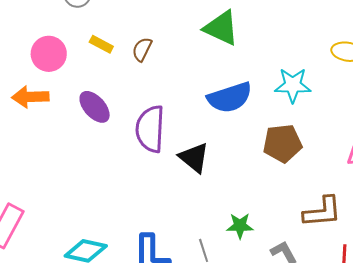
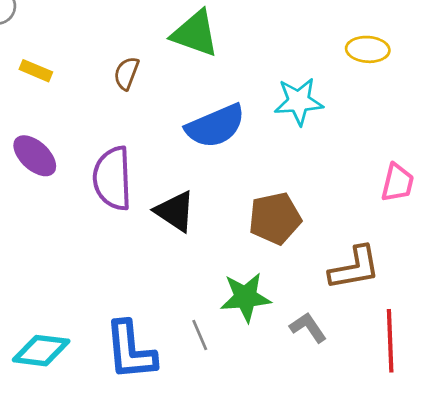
brown semicircle: (142, 49) -> (126, 73), moved
brown pentagon: (282, 143) -> (275, 218), moved
green star: (240, 226) -> (245, 297), size x1.4

